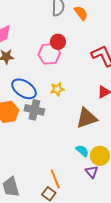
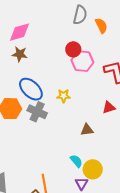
pink hexagon: (49, 54) -> (82, 61), moved
brown triangle: (87, 118) -> (87, 130), size x0.6

